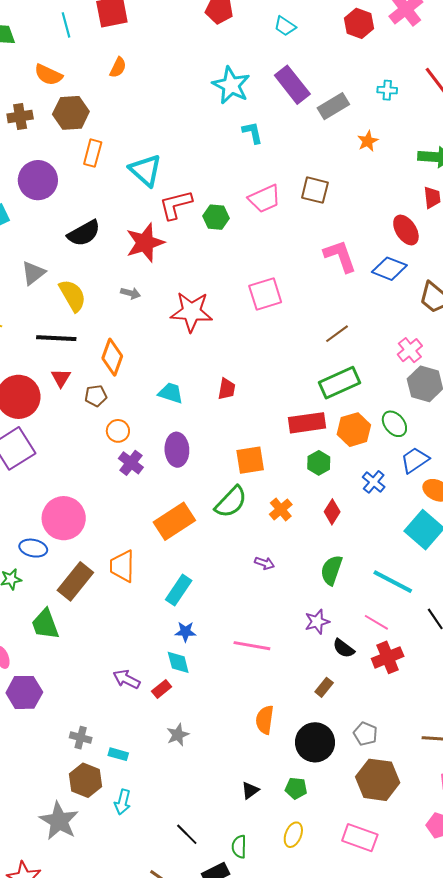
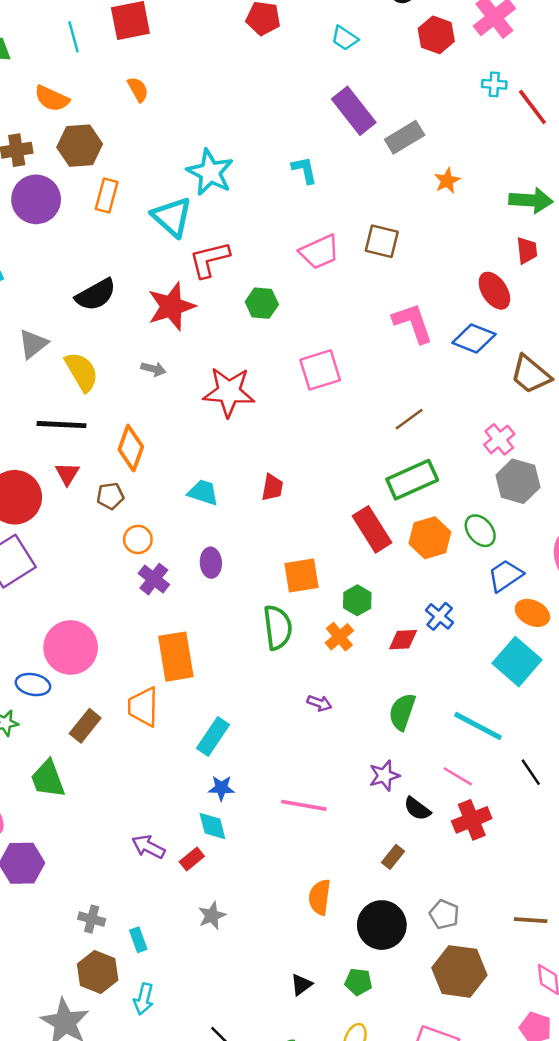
orange semicircle: (118, 67) -> (138, 89), turned -55
cyan star: (231, 85) -> (210, 172), moved
cyan cross: (387, 90) -> (494, 84), moved
purple circle: (38, 180) -> (36, 199), moved
green hexagon: (216, 217) -> (262, 303), moved
red rectangle: (307, 423) -> (372, 529), turned 66
purple ellipse: (177, 450) -> (211, 563), size x0.7
green hexagon: (319, 463) -> (357, 600), moved
blue cross: (374, 482) -> (440, 616), moved
green semicircle: (231, 502) -> (278, 627), turned -51
red diamond: (332, 512) -> (403, 640), turned 55
orange rectangle: (174, 521) -> (176, 657), moved, turned -66
brown rectangle: (75, 581) -> (85, 726), size x0.7
cyan rectangle: (118, 754) -> (138, 940), turned 54

